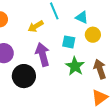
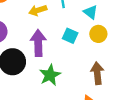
green star: (75, 66) -> (50, 75), moved

